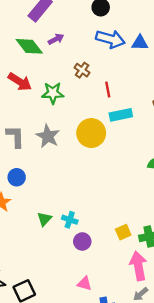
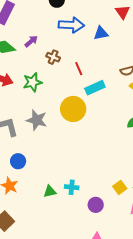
purple arrow: (56, 39) -> (31, 41), moved
blue triangle: (140, 43) -> (101, 33), moved
green triangle: (44, 219) -> (50, 191), turned 48
purple circle: (82, 241) -> (96, 205), moved

